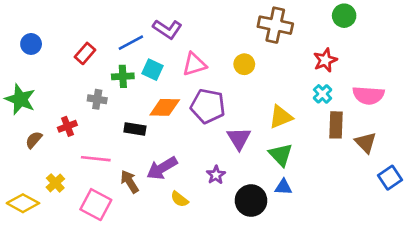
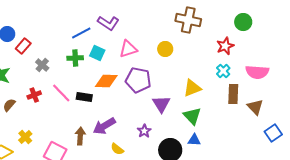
green circle: (344, 16) -> (243, 22), moved
red rectangle: (85, 53) -> (23, 46), moved
gray cross: (97, 99) -> (42, 65), moved, turned 32
pink line: (96, 159) -> (61, 93), moved, turned 40
brown arrow: (130, 182) -> (80, 136), turned 36

